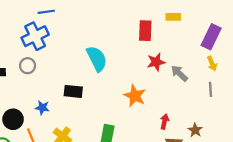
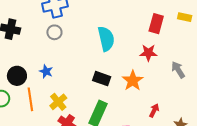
red star: (156, 62) -> (148, 53), moved
gray circle: (28, 66) -> (54, 32), moved
black rectangle: (73, 91) -> (102, 79), moved

